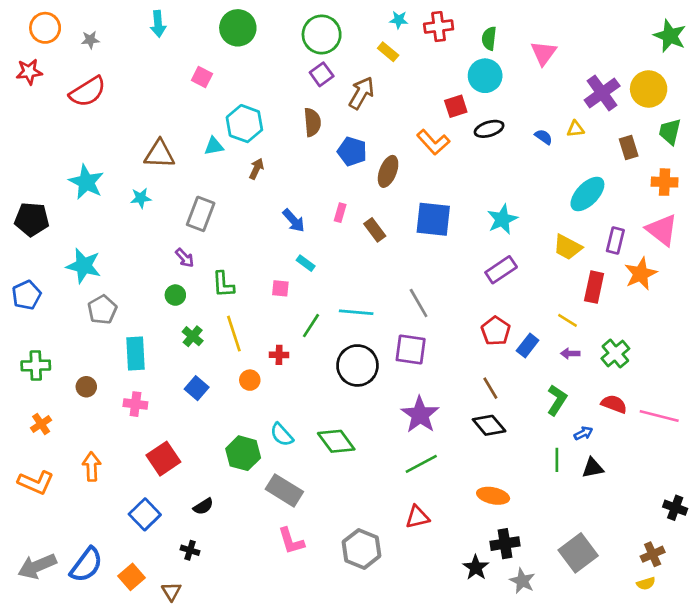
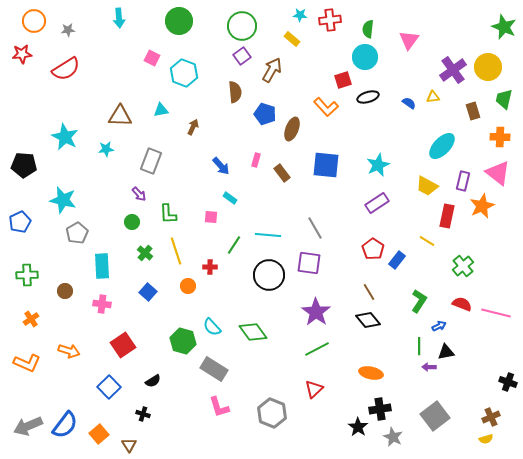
cyan hexagon: (244, 124) -> (184, 73), moved
purple arrow: (570, 354) -> (429, 367), moved
orange arrow: (92, 467) -> (69, 351), turned 110
red triangle: (417, 517) -> (314, 389), turned -30

